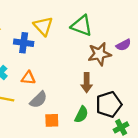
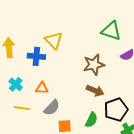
green triangle: (82, 26) -> (111, 31), moved
brown star: (99, 54) -> (94, 65), moved
brown arrow: (87, 83) -> (95, 91), turned -66

